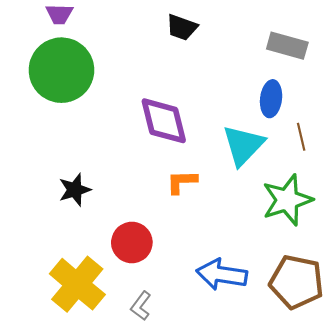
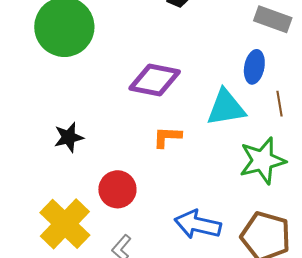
purple diamond: (164, 121) -> (155, 80), turned -69
cyan triangle: (243, 145) -> (226, 108), turned 33

